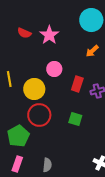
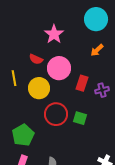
red semicircle: (24, 33) -> (36, 59), moved
pink circle: (54, 69) -> (59, 68), size x1.5
red circle: (39, 115) -> (56, 114), moved

